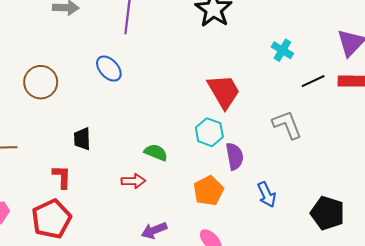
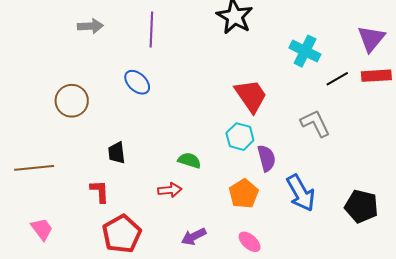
cyan cross: (282, 50) -> (305, 51), size x1.4
blue arrow: (267, 195) -> (301, 193), size x1.5
red pentagon: (51, 219) -> (122, 234), moved

